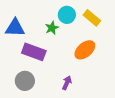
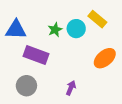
cyan circle: (67, 15) -> (76, 29), moved
orange ellipse: (85, 50) -> (105, 58), moved

